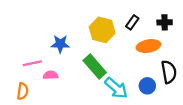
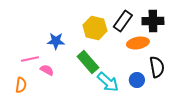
black rectangle: (132, 22) -> (123, 21), size x1.5
black cross: (165, 22) -> (153, 21), size x1.5
pink semicircle: (51, 75) -> (47, 70), turned 32

